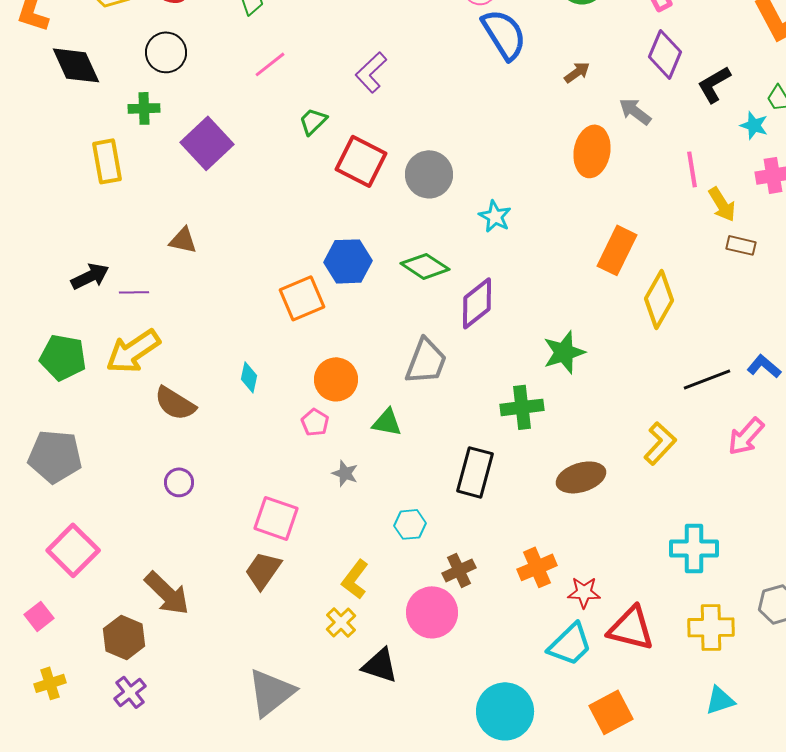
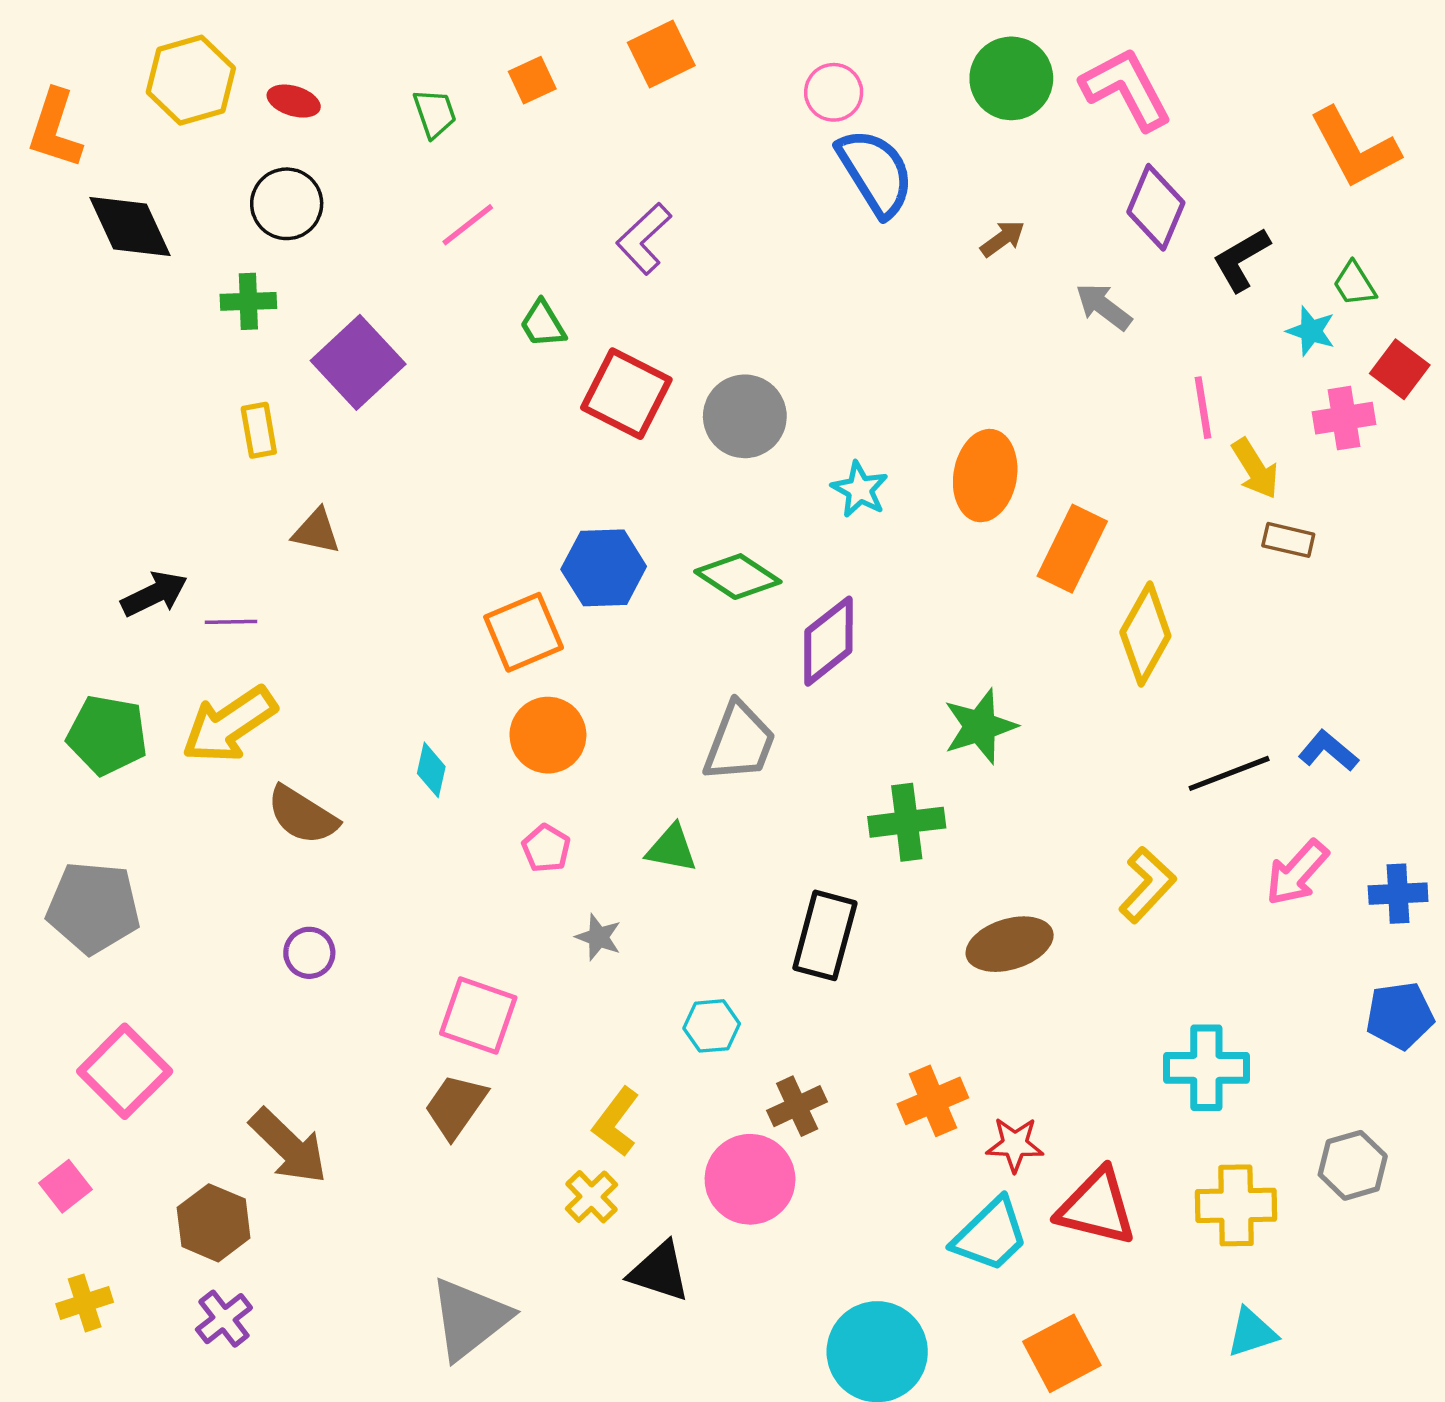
green trapezoid: (313, 121) -> (543, 324), turned -76
orange ellipse: (592, 151) -> (985, 476), moved
yellow rectangle: (107, 161) -> (259, 430), moved, size x0.7
orange circle: (336, 379) -> (548, 735), moved

